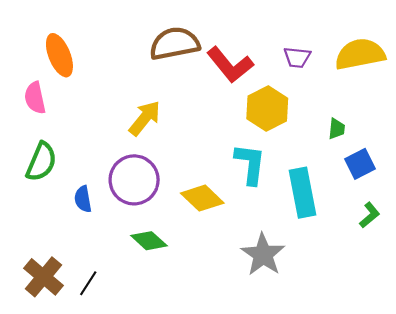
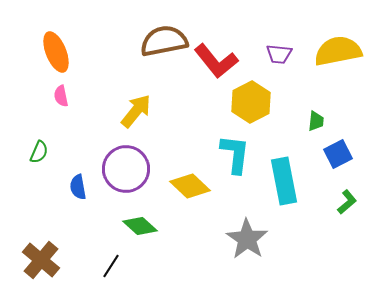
pink semicircle: (35, 98) -> (61, 96), moved, size x0.7
green semicircle: (41, 162) -> (39, 152), size x0.6
black line: (88, 283) -> (111, 266), moved

